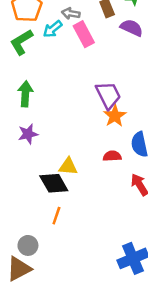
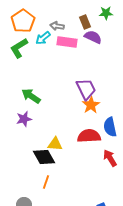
purple semicircle: (132, 28) -> (93, 37), moved
pink rectangle: (84, 34) -> (67, 42), turned -54
green arrow: (25, 94) -> (31, 96), moved, turned -60
red semicircle: (112, 156) -> (89, 136), size x1.6

